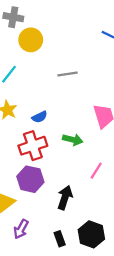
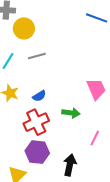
gray line: (67, 74) -> (37, 56), moved

